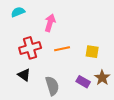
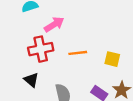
pink arrow: (50, 23) -> (54, 24), moved, turned 36

